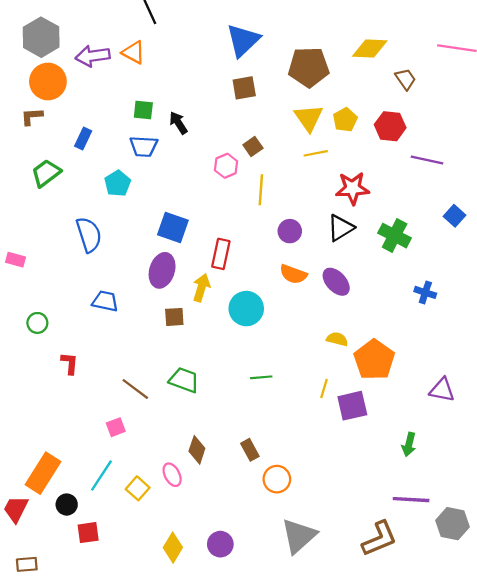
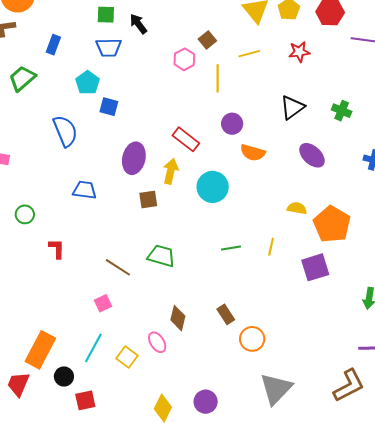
yellow line: (316, 153) -> (249, 54), moved
red star: (352, 188) -> (299, 52), moved, size x0.7
blue square: (173, 228) -> (109, 107), moved, size x0.7
purple circle: (290, 231) -> (232, 124), moved
green cross: (395, 236) -> (342, 111), size x0.7
red rectangle: (221, 254) -> (186, 139), turned -60
purple ellipse: (336, 282) -> (312, 155), moved
yellow line: (324, 389) -> (271, 247), moved

